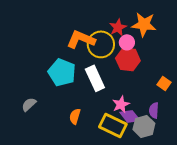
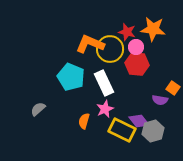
red star: (118, 27) -> (127, 32), turned -30
pink star: (121, 104) -> (105, 109), moved
purple semicircle: (154, 110) -> (160, 100), moved, turned -84

